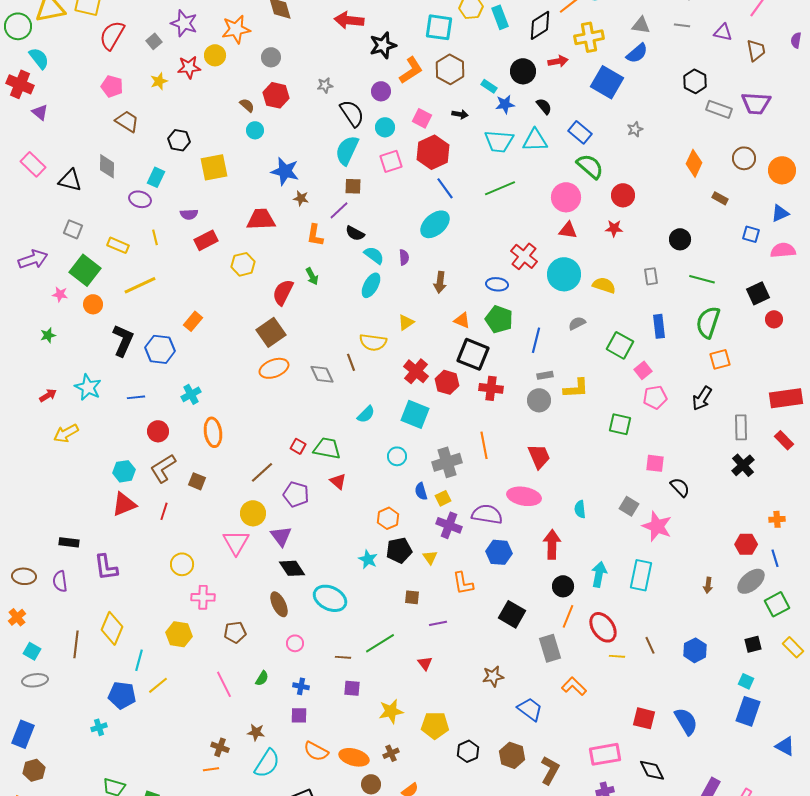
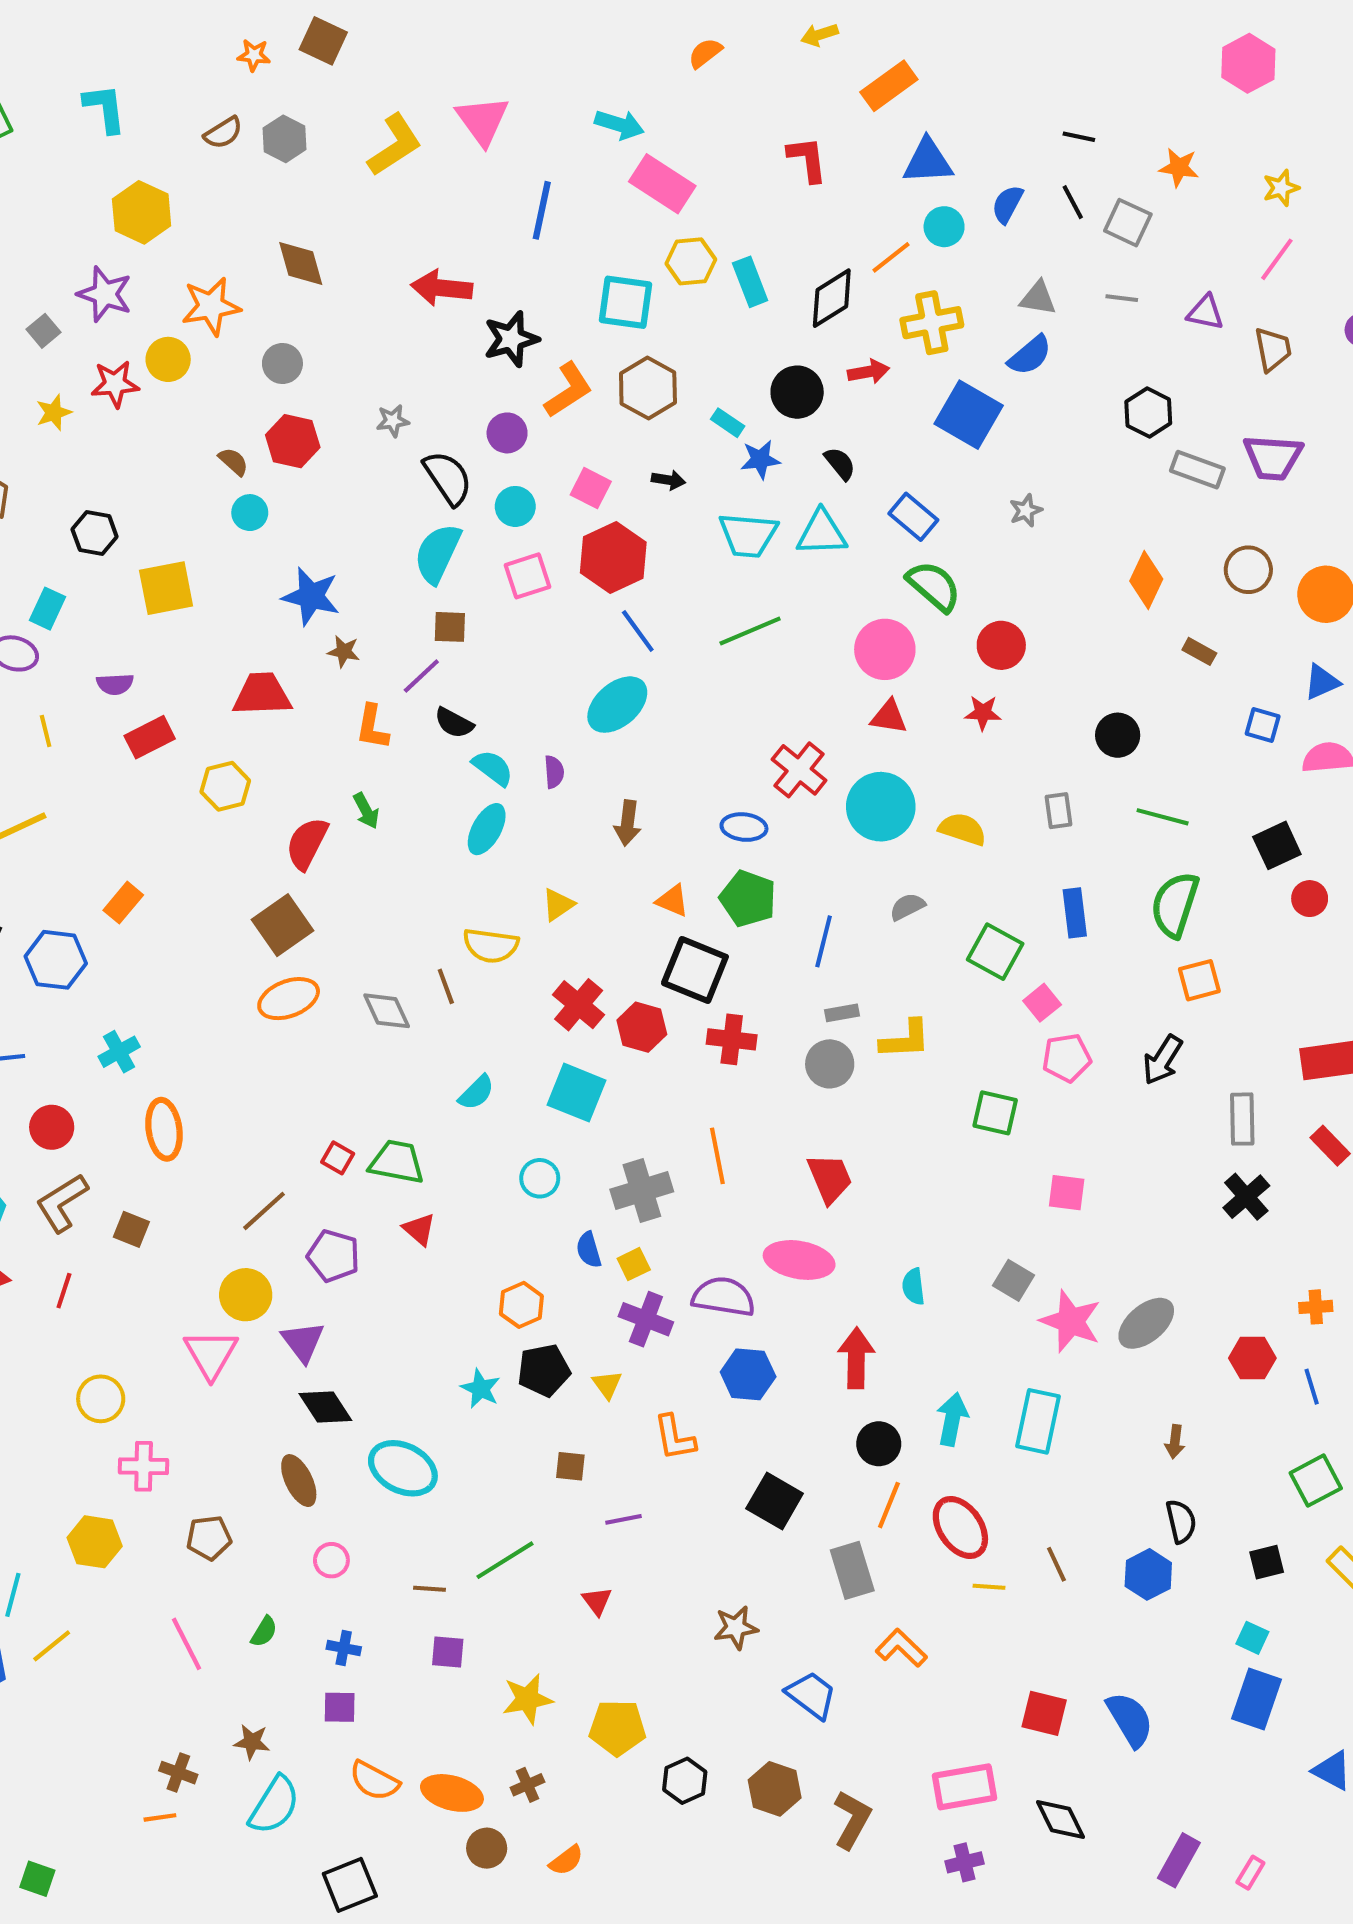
black semicircle: (680, 487) -> (1181, 1521), moved, turned 30
gray ellipse: (751, 581) -> (1146, 1323), moved

